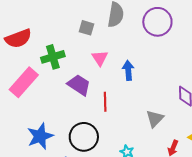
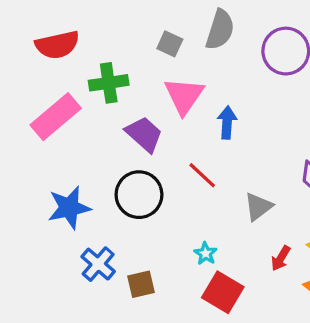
pink triangle: (100, 58) -> (184, 96), size x1.5
red line: (105, 102) -> (202, 175), moved, turned -54
black circle: (84, 137) -> (139, 195), moved

